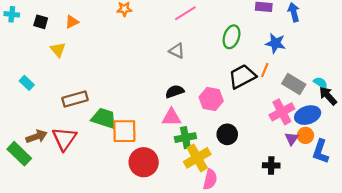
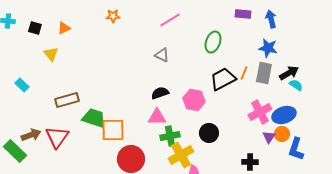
blue star: (275, 43) -> (268, 48), moved
gray rectangle: (294, 84) -> (264, 73), moved, turned 70
black arrow: (328, 96) -> (289, 73), moved, turned 102

